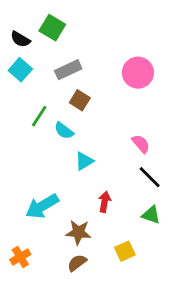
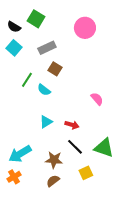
pink circle: (138, 73) -> (85, 28), moved
cyan triangle: (84, 161) -> (46, 122), moved
black line: (150, 177) -> (75, 147), moved
red arrow: (105, 202) -> (72, 125), moved, turned 96
cyan arrow: (42, 206) -> (20, 154), moved
green triangle: (151, 215) -> (104, 148), size x1.5

